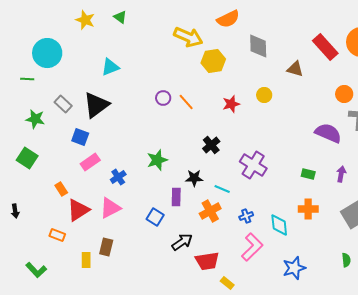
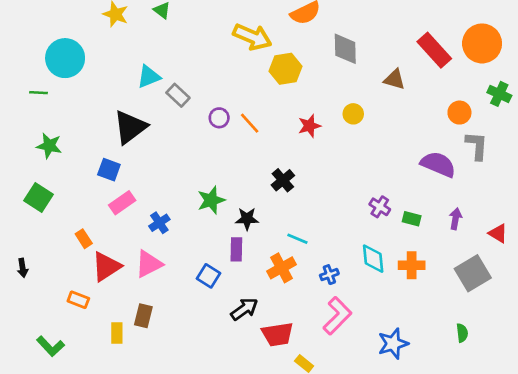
gray rectangle: (63, 104) -> (178, 95), moved
purple cross: (253, 165) -> (380, 207), moved, size x0.6
black star: (194, 178) -> (247, 219), moved
cyan diamond: (279, 225) -> (373, 259), moved

